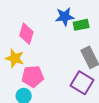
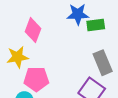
yellow star: (15, 58) -> (18, 57), turned -30

